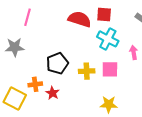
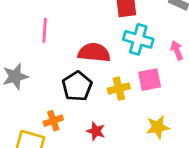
pink line: (27, 17) -> (45, 30), moved
red semicircle: (80, 19) -> (94, 53), moved
red star: (52, 93) -> (96, 131), moved

